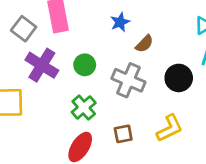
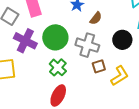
green circle: (85, 65) -> (55, 37), size x1.6
brown square: (123, 134) -> (99, 66), moved

